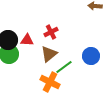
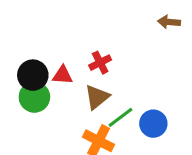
blue circle: (91, 56) -> (153, 124), moved

